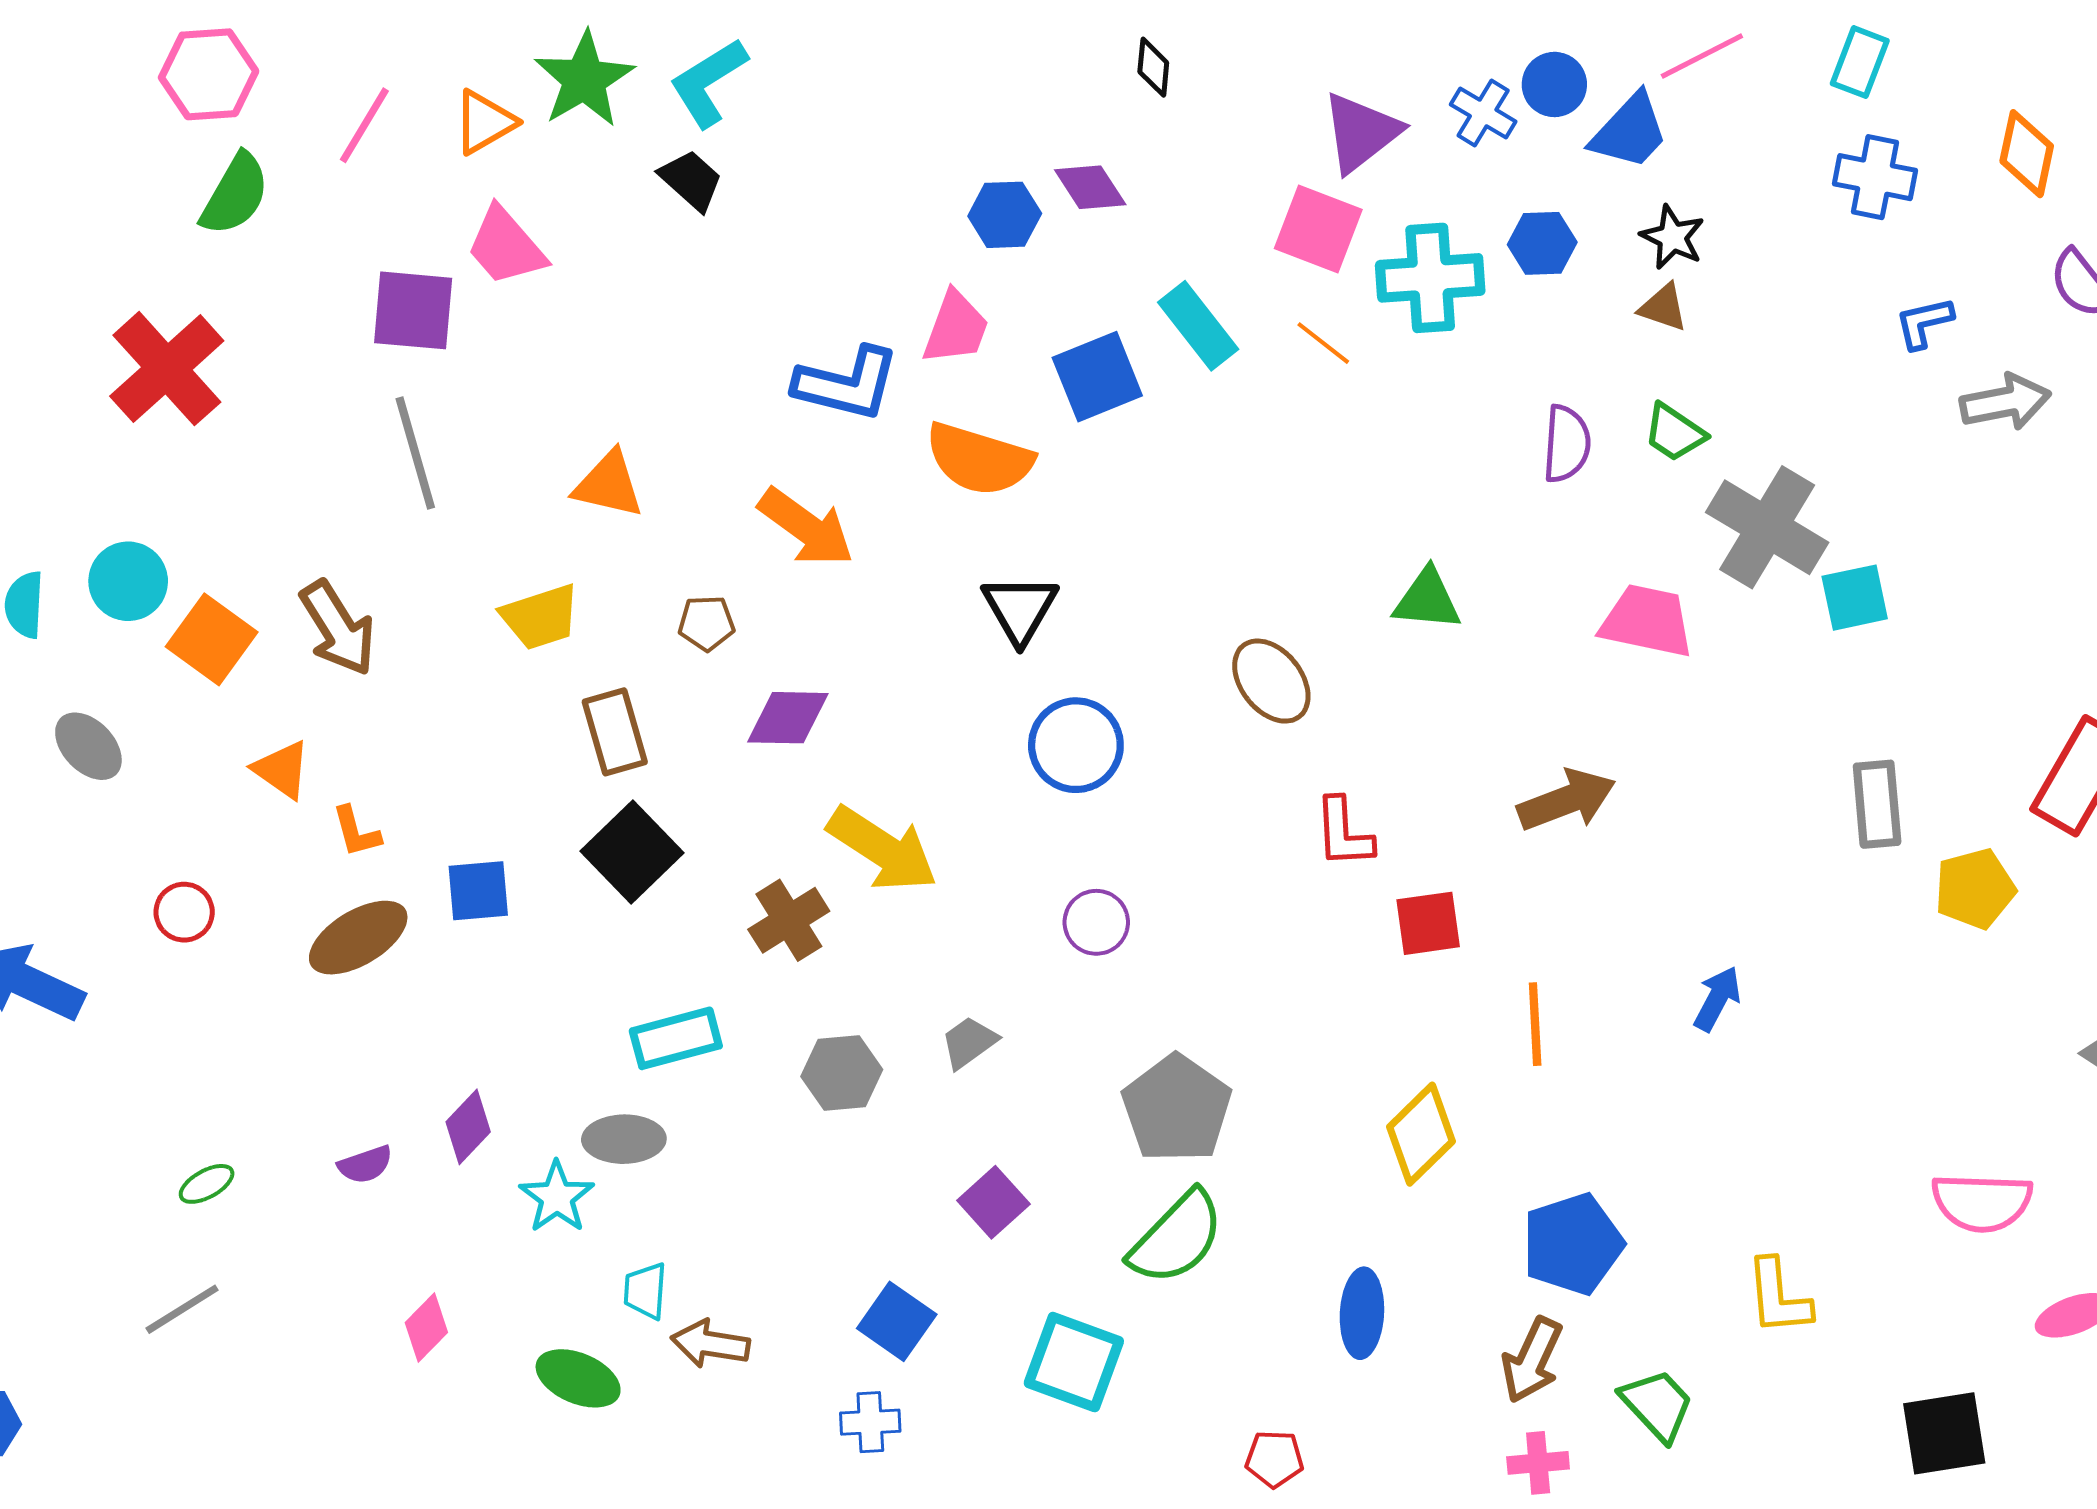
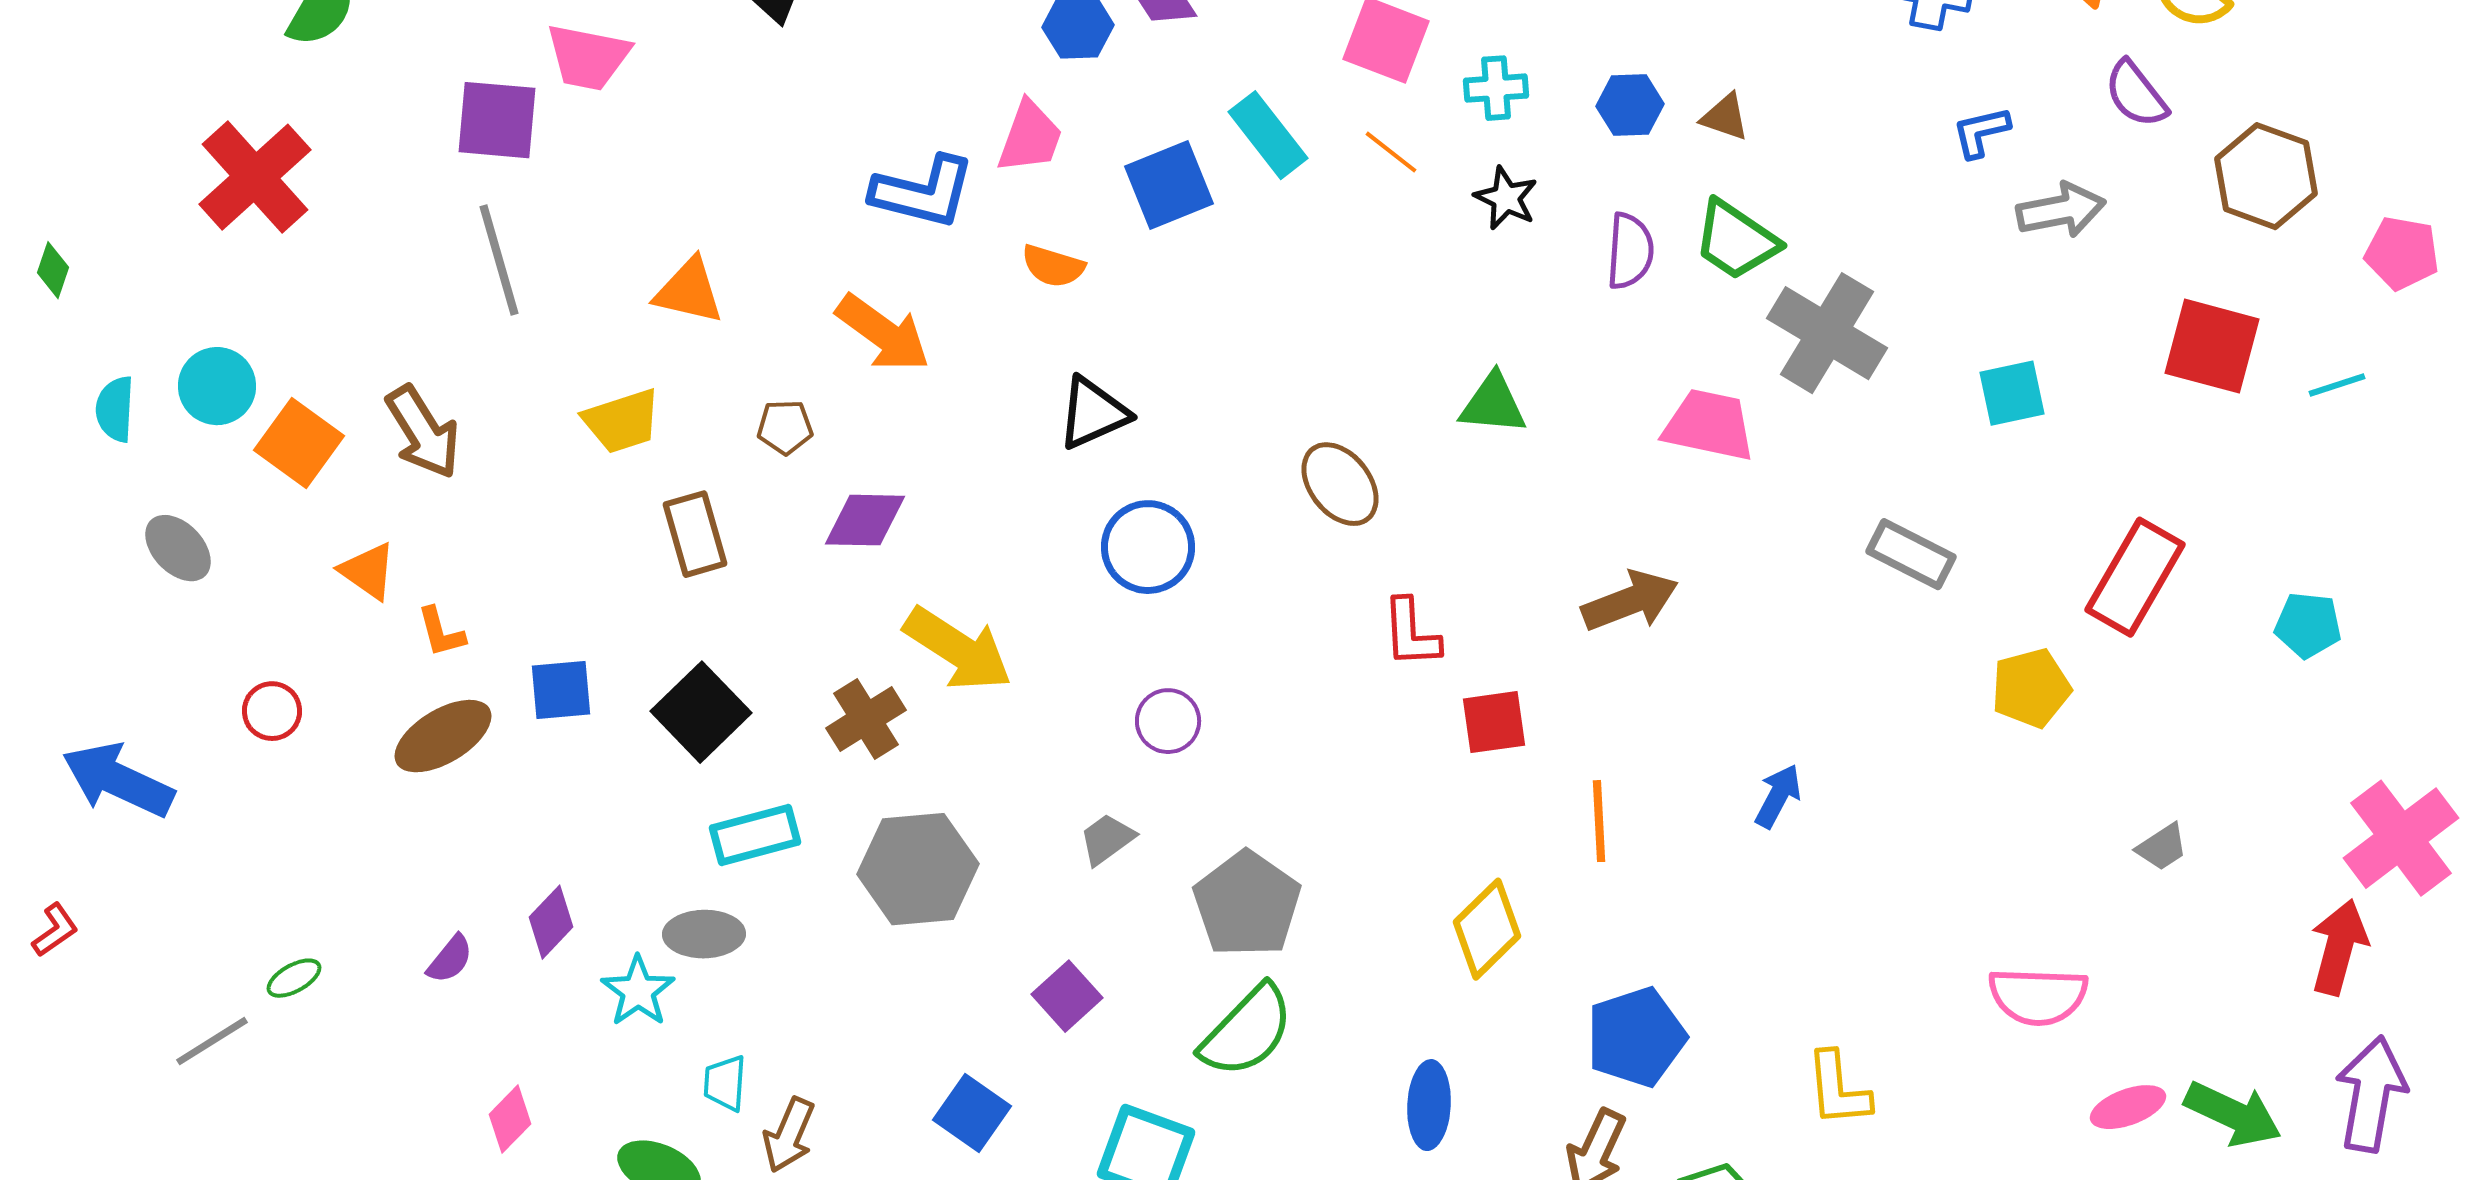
black star: (1672, 237) -> (1506, 198), moved
blue hexagon: (1542, 243) -> (1630, 105), moved
pink trapezoid: (506, 246) -> (588, 57), turned -38
cyan cross: (1430, 278) -> (1496, 88), size x0.6
green trapezoid: (1674, 433) -> (1736, 240), size x1.4
orange semicircle: (979, 459) -> (1053, 266), size x0.6
cyan square: (1855, 598) -> (2012, 393), moved
black triangle: (1020, 609) -> (1093, 413), turned 36
gray rectangle: (1877, 804) -> (1911, 554), moved, turned -58
black square: (632, 852) -> (701, 712), moved
gray trapezoid: (969, 1042) -> (1107, 839), moved
gray hexagon: (842, 1073) -> (918, 869), size x1.5
purple semicircle: (365, 1165) -> (450, 959), turned -32
gray line: (182, 1309) -> (212, 1041), moved
brown arrow: (710, 1344) -> (789, 1135), turned -76

